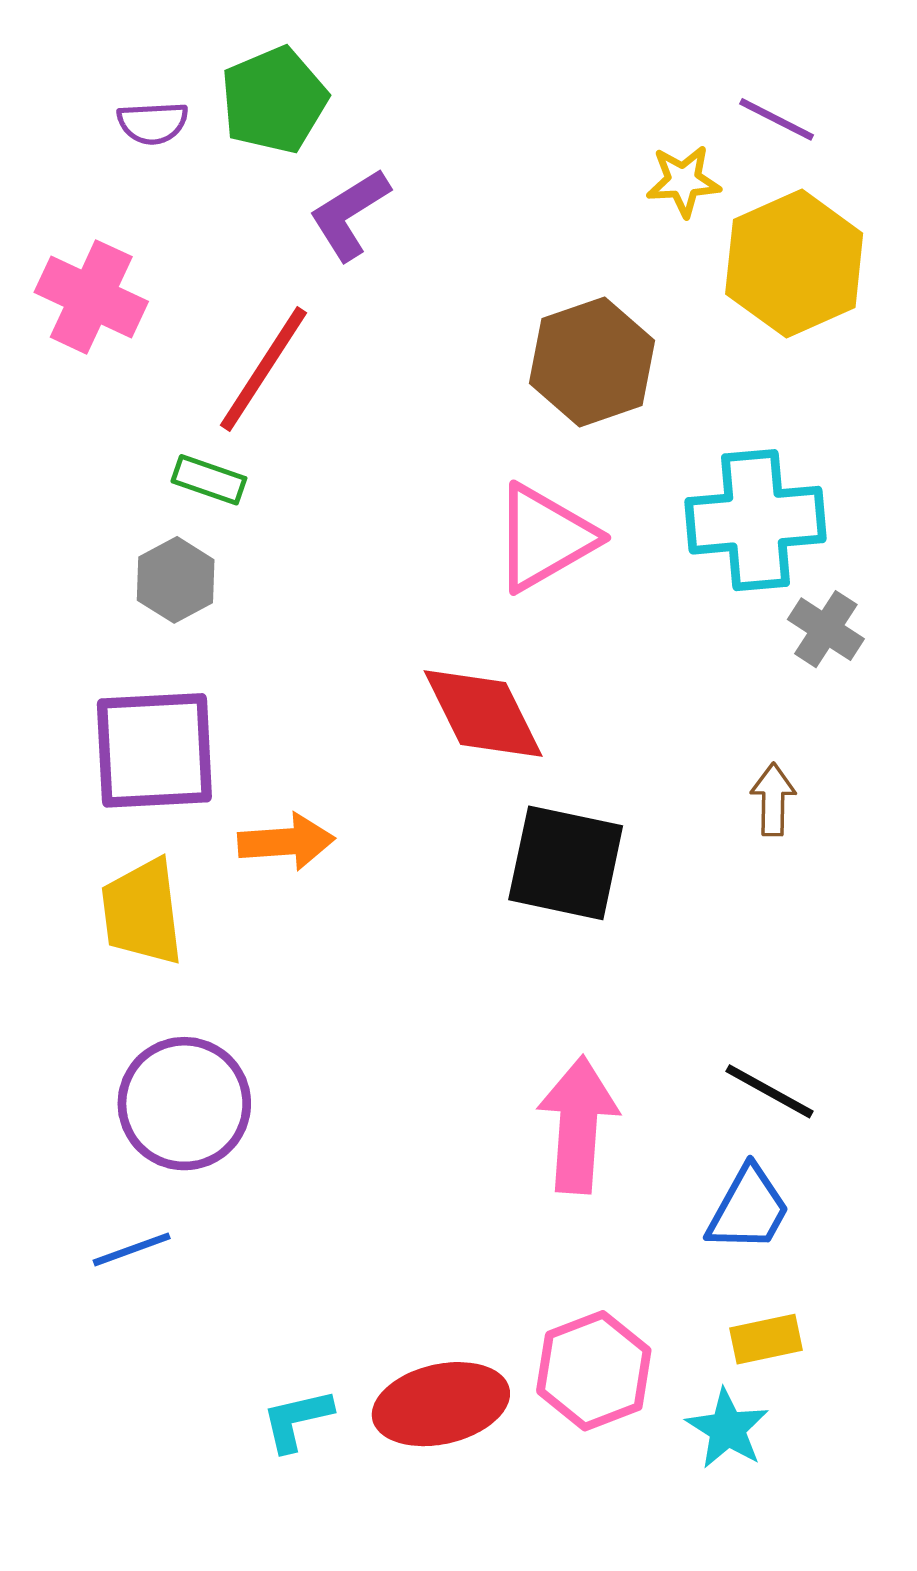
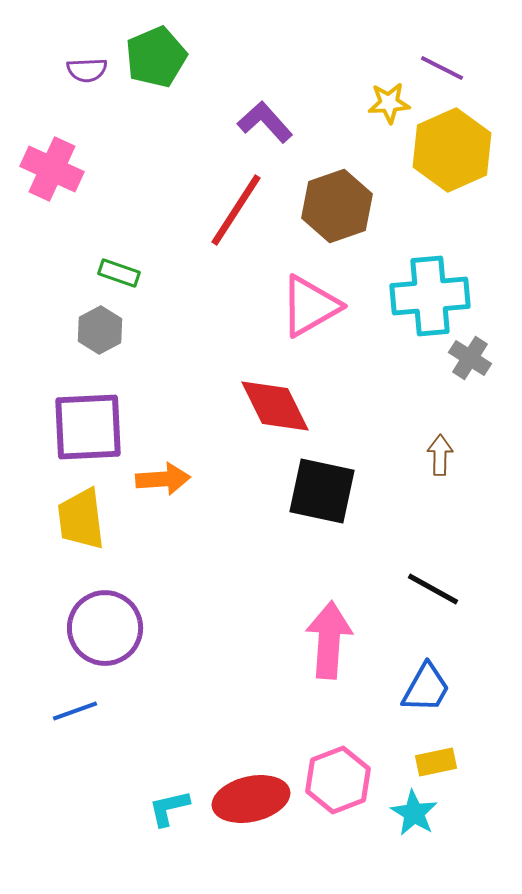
purple L-shape: (350, 214) -> (265, 122), moved, turned 80
red line: (263, 369) -> (236, 210), moved
black line: (770, 1091) -> (433, 589), moved

